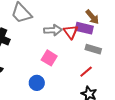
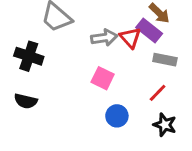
purple rectangle: (84, 28) -> (149, 31), turned 30
blue circle: (37, 83) -> (117, 116), moved

